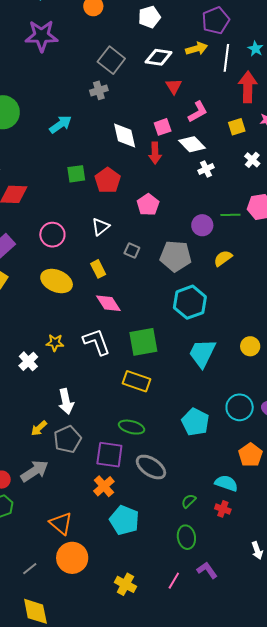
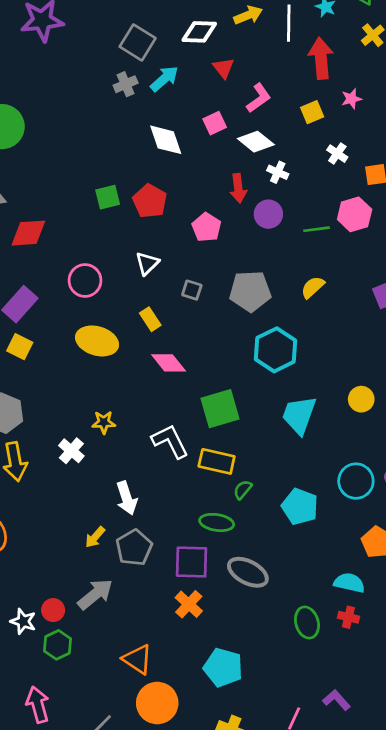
cyan arrow: (61, 124) -> (164, 79), moved
red arrow: (155, 153) -> (238, 188), moved
white cross: (206, 169) -> (278, 172), turned -35
purple circle: (202, 225) -> (268, 214), moved
white L-shape: (97, 342) -> (170, 441), moved
green semicircle: (189, 501) -> (243, 490), moved
cyan pentagon: (124, 520) -> (223, 667), moved
green ellipse: (186, 537) -> (307, 622), moved

